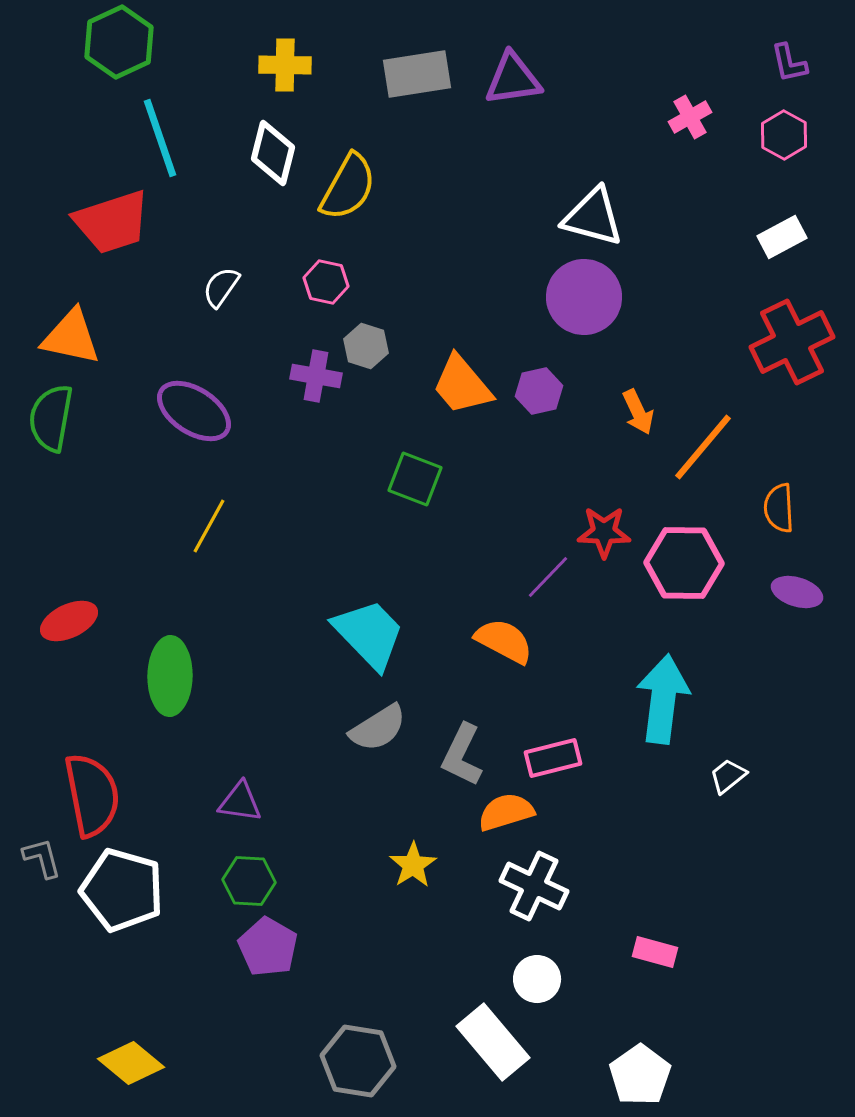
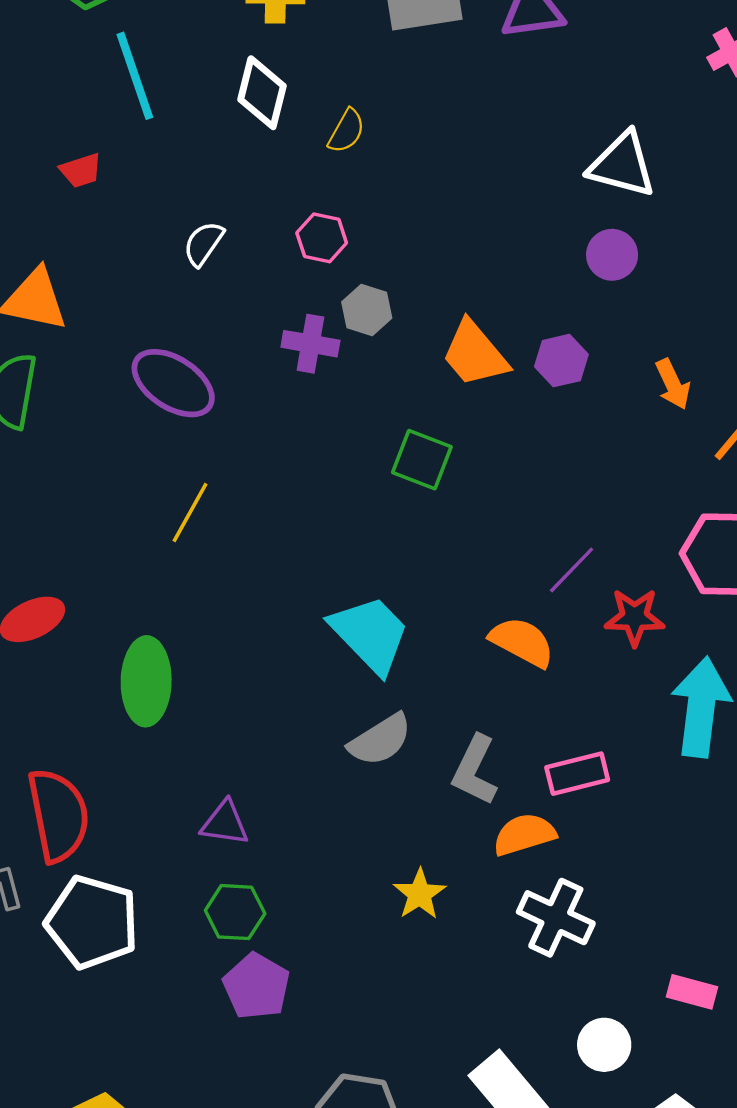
yellow semicircle: (348, 187) -> (346, 131), size x0.6
red trapezoid: (112, 222) -> (81, 170), size x0.5
purple circle: (584, 297) -> (612, 255), size x0.6
red star: (604, 532) -> (635, 617), moved
white circle: (537, 979) -> (604, 1045), moved

